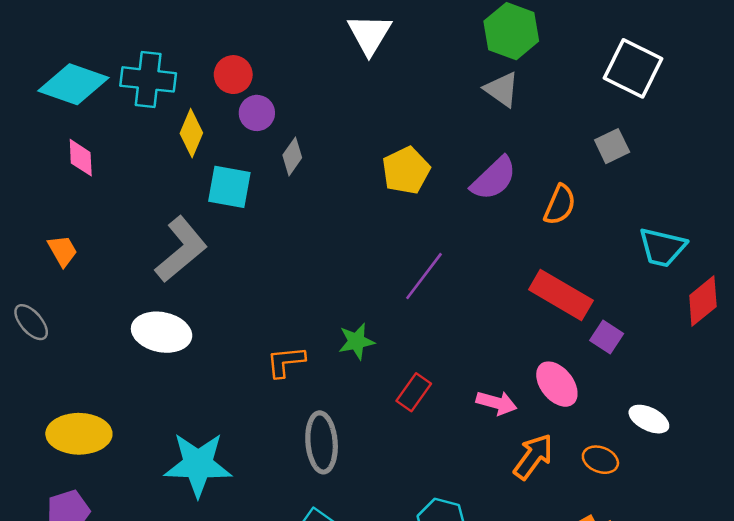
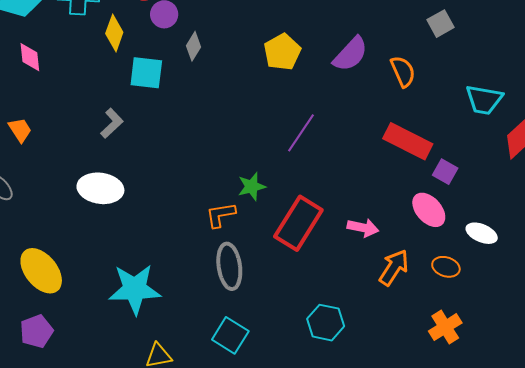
orange semicircle: (560, 205) -> (403, 71), turned -44
gray L-shape: (181, 249) -> (112, 123), size x0.6
orange L-shape: (286, 362) -> (221, 215), moved
pink ellipse: (557, 384) -> (429, 210), moved
red rectangle: (414, 392) -> (298, 223), size x1.8
yellow ellipse: (79, 434) -> (41, 271), turned 54

